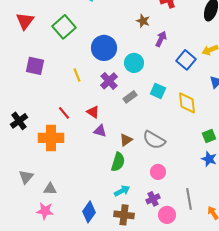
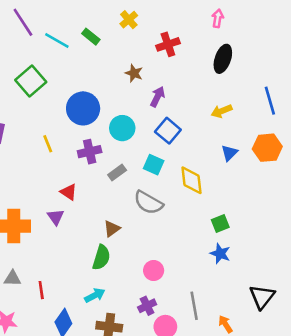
blue square: (186, 60) -> (168, 131), moved
purple cross: (109, 81) -> (90, 152), turned 30
red line: (64, 113) -> (41, 290), moved, turned 32
purple triangle: (100, 131) -> (56, 217), moved, turned 40
gray semicircle: (154, 140) -> (148, 203), moved
gray triangle: (50, 189) -> (12, 278), moved
cyan arrow: (122, 191) -> (95, 295), moved

